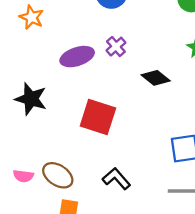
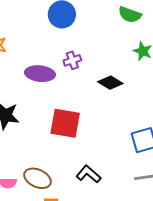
purple cross: (116, 47) -> (72, 60), turned 30
purple ellipse: (77, 57) -> (40, 74), turned 32

